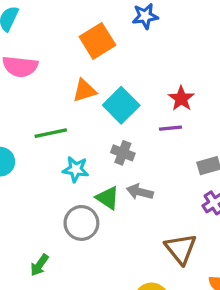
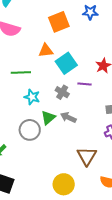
purple line: (171, 128) -> (85, 84), moved
green triangle: (108, 198) -> (48, 118), turned 35

